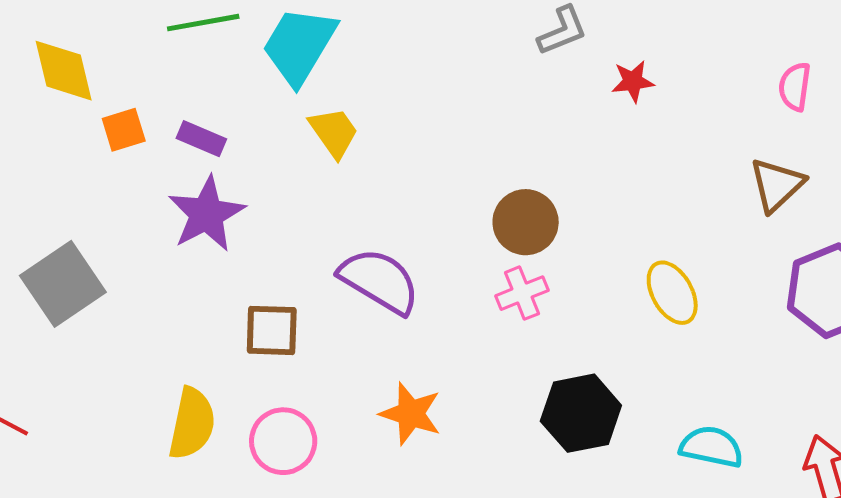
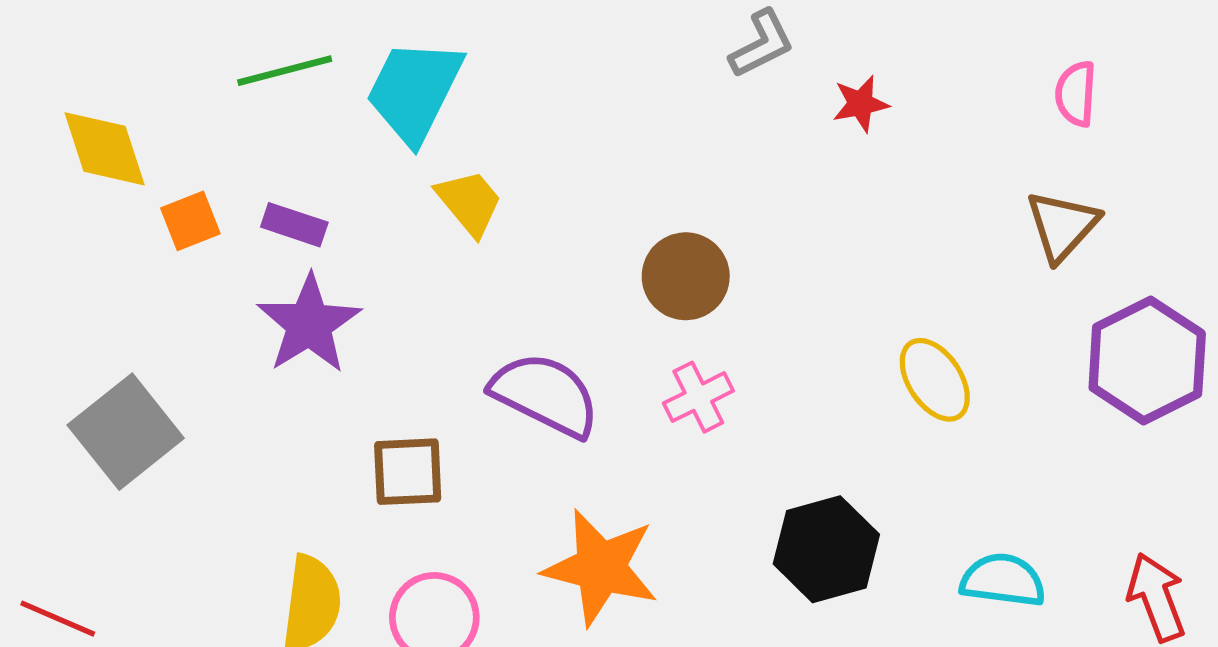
brown circle: (526, 222) -> (686, 276), moved
pink cross: (522, 293) -> (698, 397), moved
orange star: (411, 414) -> (601, 567), size x1.4

